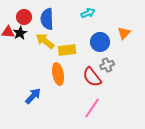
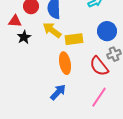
black star: (20, 33) -> (24, 37), moved
blue arrow: (33, 96) -> (58, 92), moved

